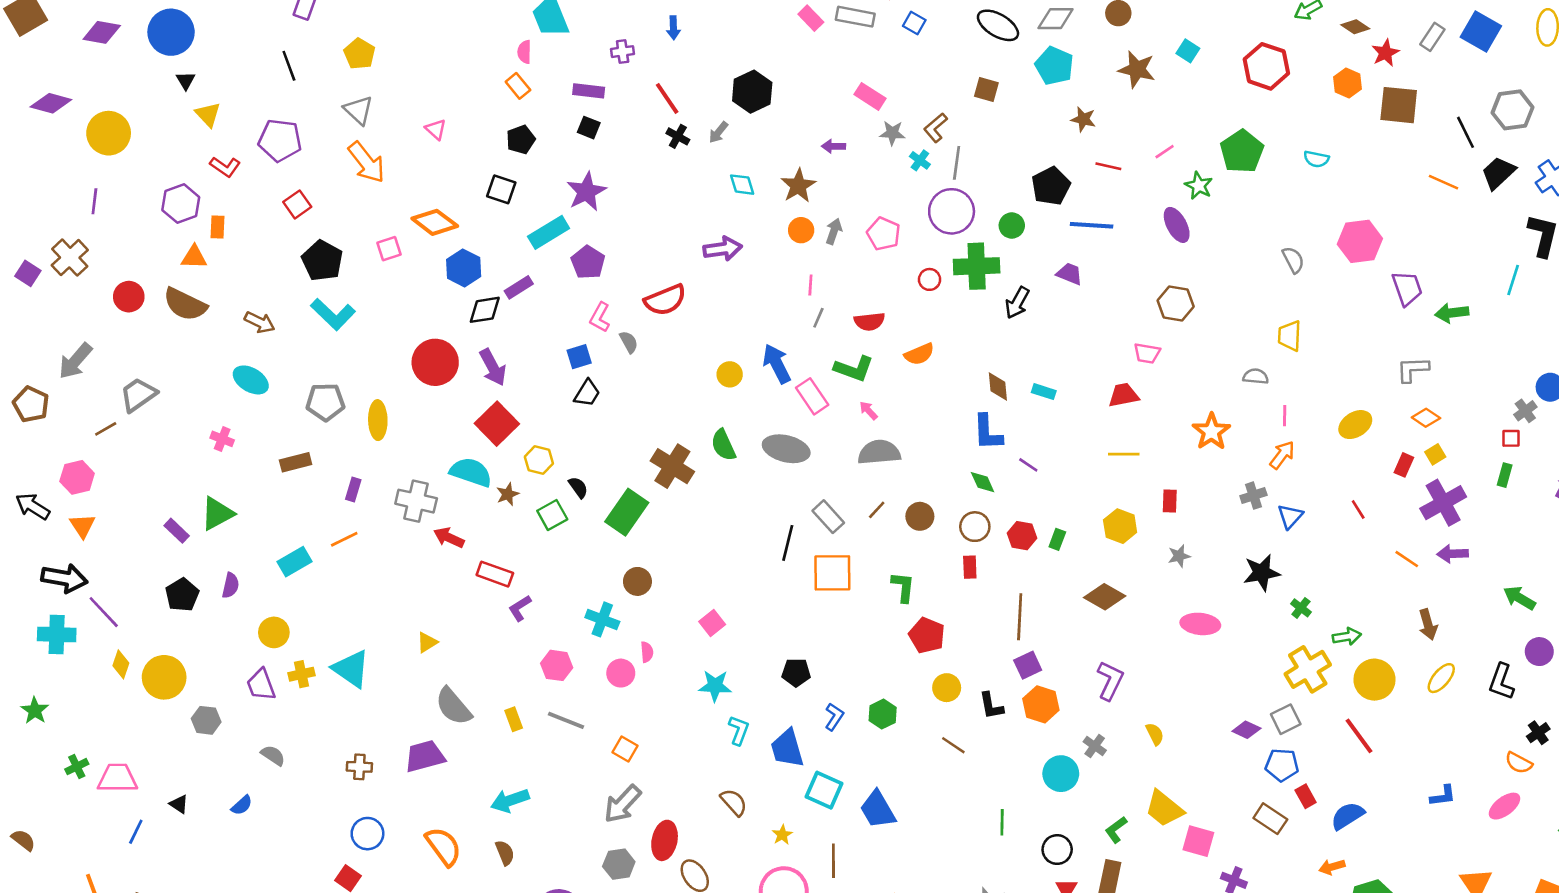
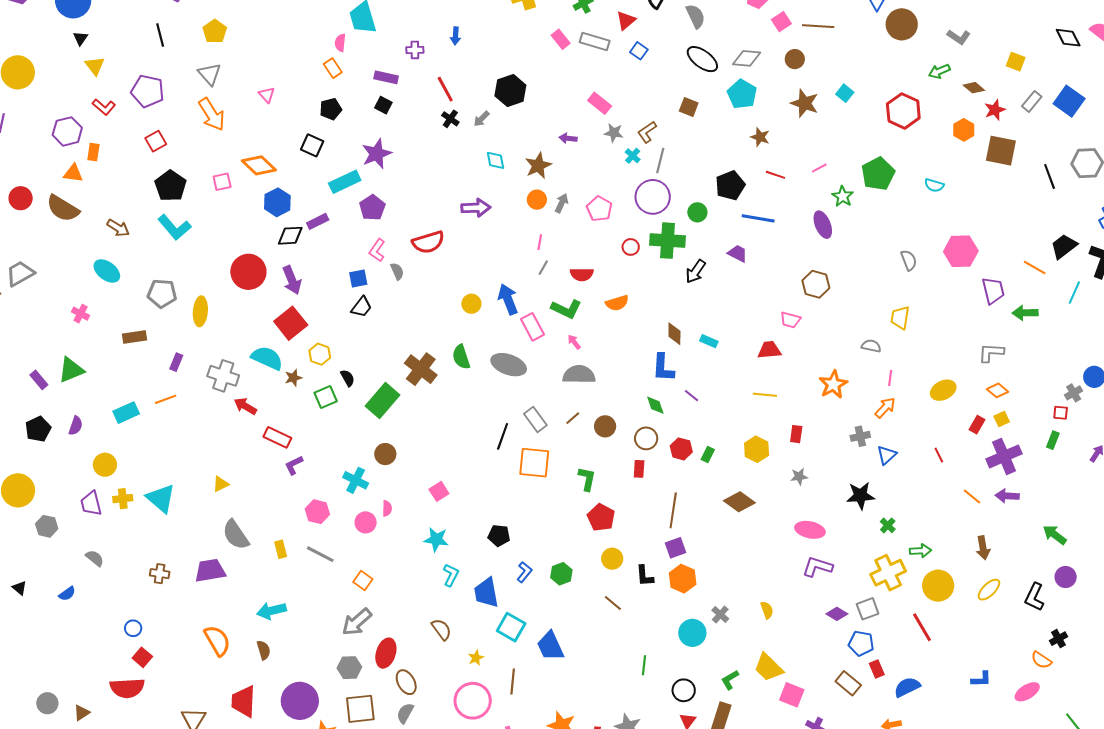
black trapezoid: (1498, 173) -> (1064, 246), moved
orange line: (1443, 182) -> (1035, 268), moved
purple L-shape: (1110, 681) -> (817, 567), moved, turned -104
blue circle: (367, 834) -> (133, 628), moved, size x0.7

